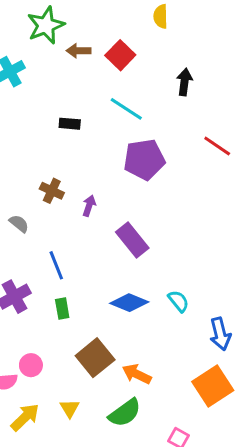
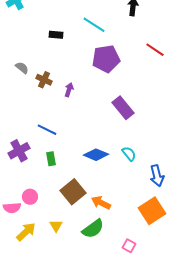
gray semicircle: (19, 224) -> (22, 68), moved
purple rectangle: (132, 240) -> (123, 108), moved
blue line: (56, 265) -> (47, 130), turned -42

